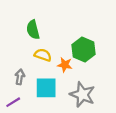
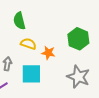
green hexagon: (84, 49) -> (78, 39), moved
gray star: (82, 94) -> (78, 77), moved

